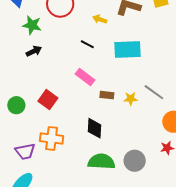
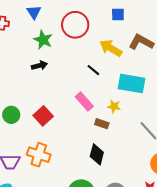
yellow arrow: (100, 19) -> (111, 48), size x1.6
yellow star: (131, 99) -> (114, 106), moved
black diamond: (94, 128) -> (97, 154), moved

